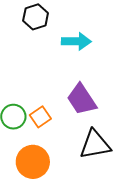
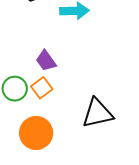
purple trapezoid: (82, 99) -> (46, 61), moved, size x0.7

